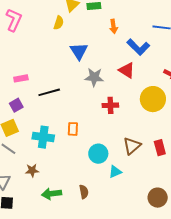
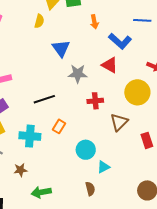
black line: (49, 92) -> (44, 99), moved
orange rectangle: (73, 129) -> (59, 126), turned 32
brown triangle: (132, 146) -> (119, 122), moved
brown semicircle: (84, 192) -> (90, 189), moved

